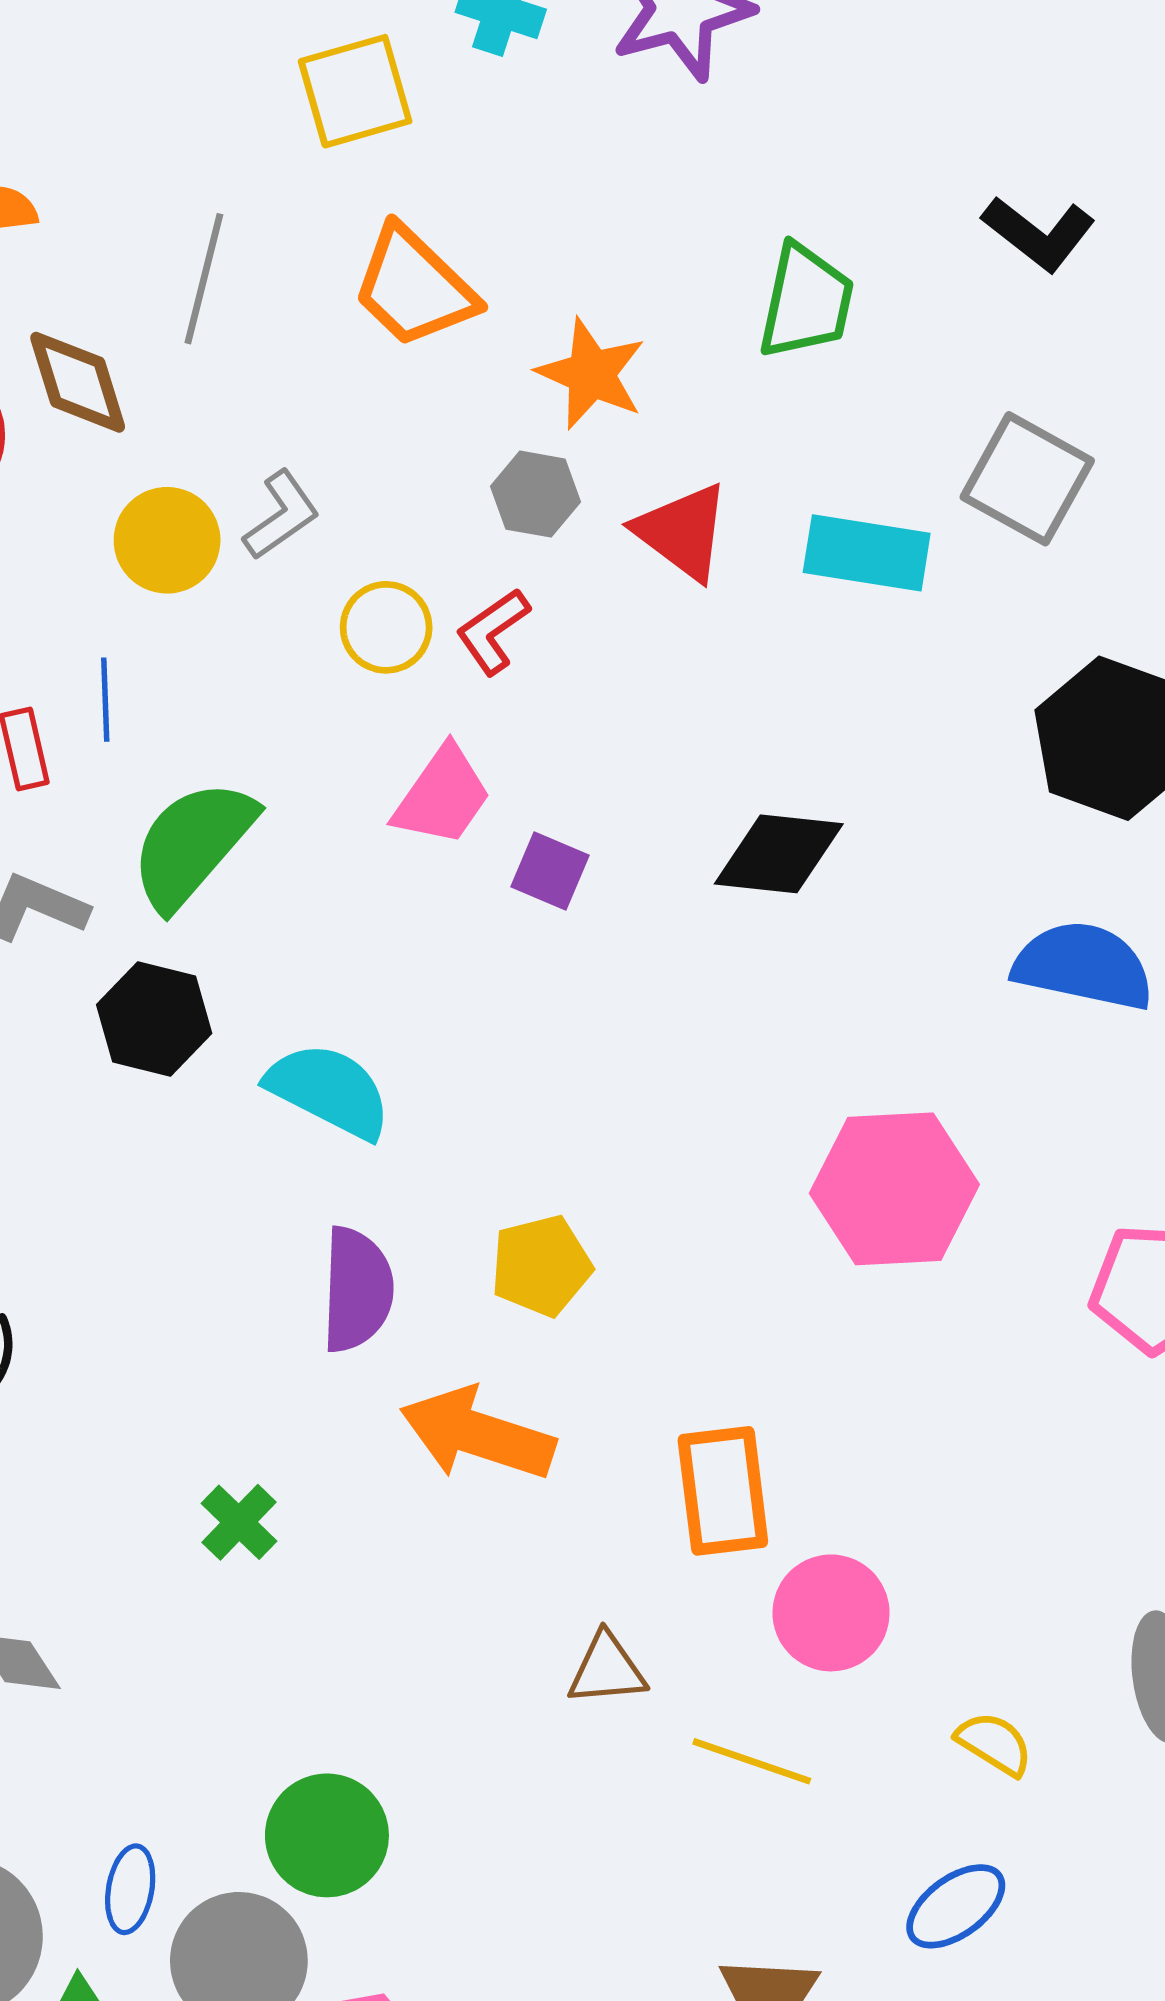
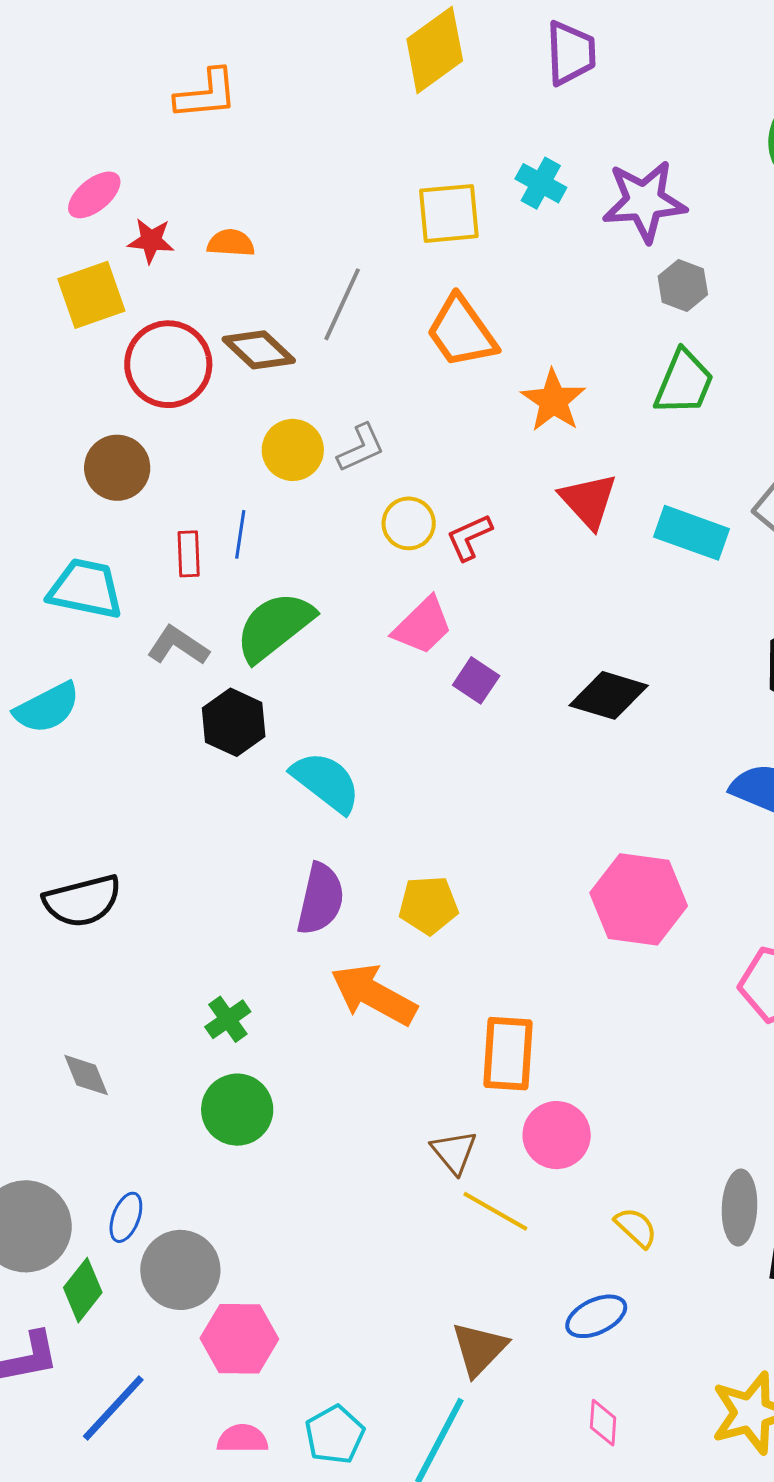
brown diamond: (78, 382) -> (259, 350), turned -40
gray hexagon: (536, 494) -> (683, 285), moved
brown triangle: (607, 1669) -> (454, 1152), moved, turned 45
green circle: (327, 1835) -> (237, 1110), moved

